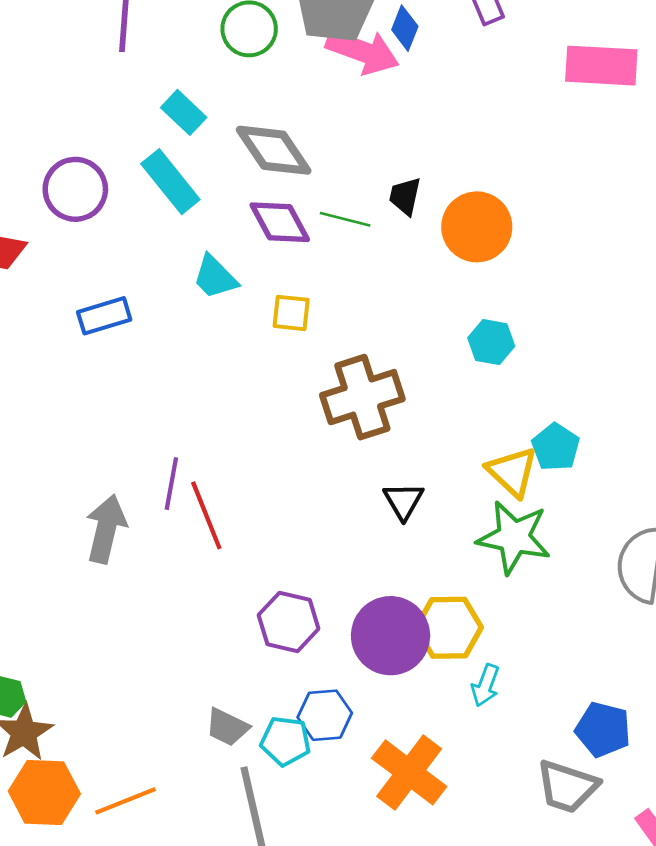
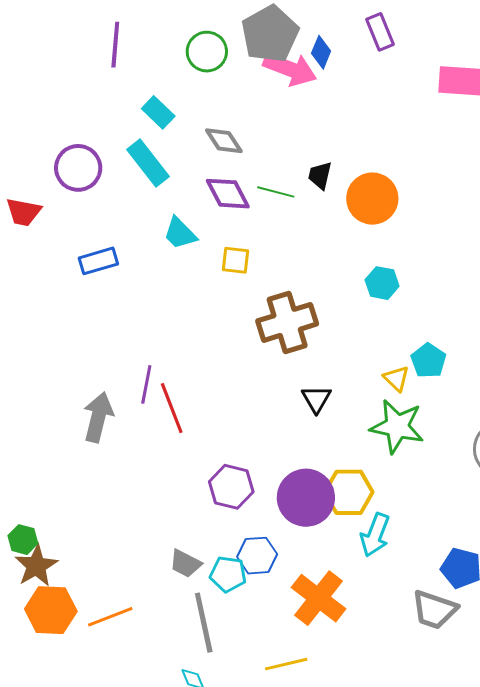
gray diamond: (274, 150) -> (224, 141), size x0.7
yellow triangle: (512, 472) -> (396, 378), size x0.7
cyan arrow: (485, 685) -> (375, 535), size x1.4

